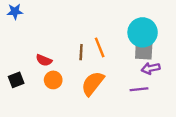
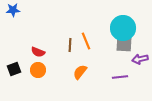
purple arrow: (151, 68) -> (140, 59), moved
orange circle: (53, 80) -> (38, 70), moved
orange semicircle: (93, 83) -> (80, 72), size x0.7

